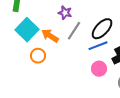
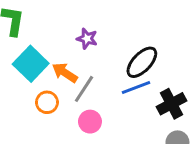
gray line: (74, 31) -> (84, 89), moved
pink circle: (99, 69) -> (90, 122), moved

